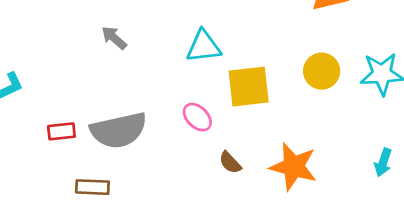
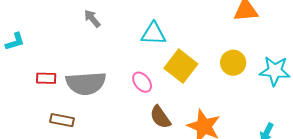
yellow square: (249, 87) -> (181, 66), turned 36
brown semicircle: (230, 163) -> (160, 117), size x1.4

